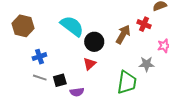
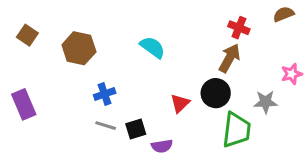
red cross: (144, 24) -> (239, 28), moved
cyan semicircle: (72, 26) -> (152, 47), size x0.7
black circle: (94, 42) -> (216, 93), moved

